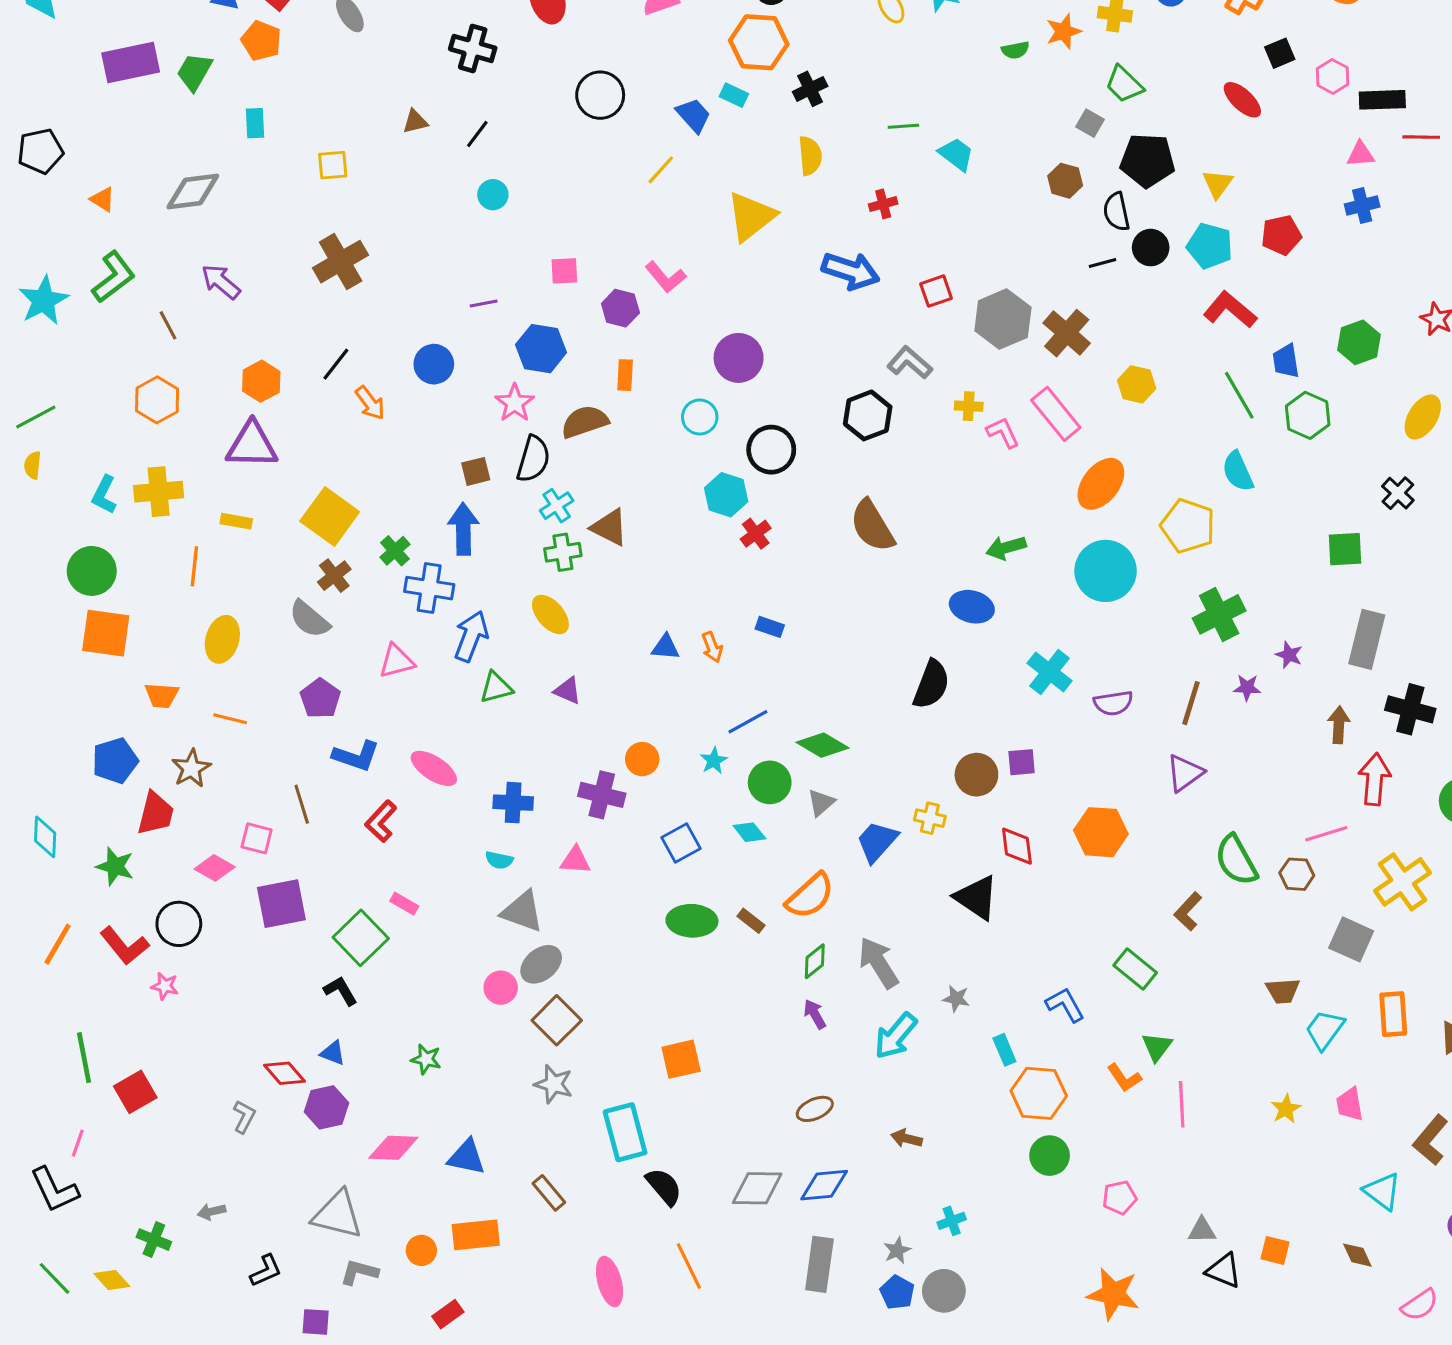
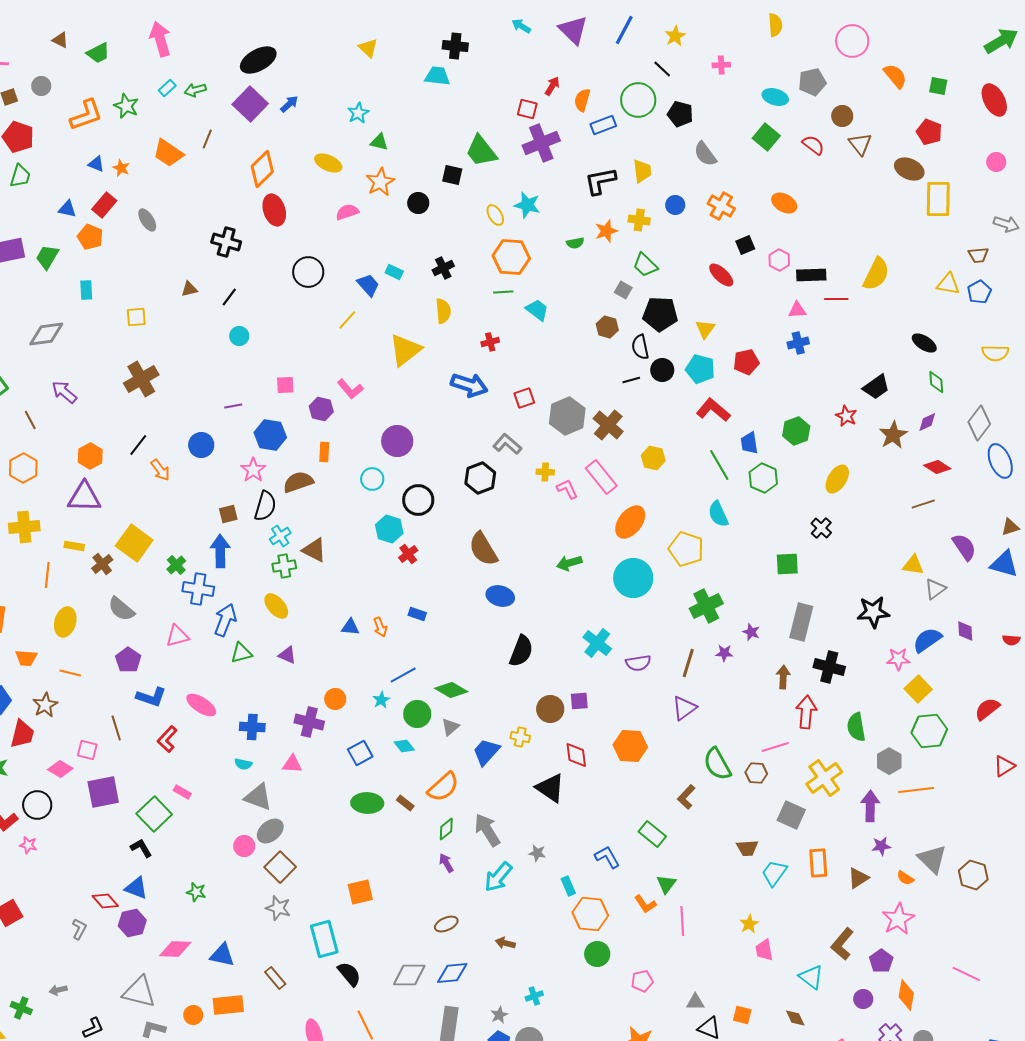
orange hexagon: (759, 42) -> (511, 257), moved
brown cross: (334, 576) -> (102, 564), moved
blue ellipse: (972, 607) -> (500, 596), moved
blue triangle: (333, 1053) -> (136, 888), size x1.4
pink trapezoid: (1350, 1104) -> (764, 950), moved

